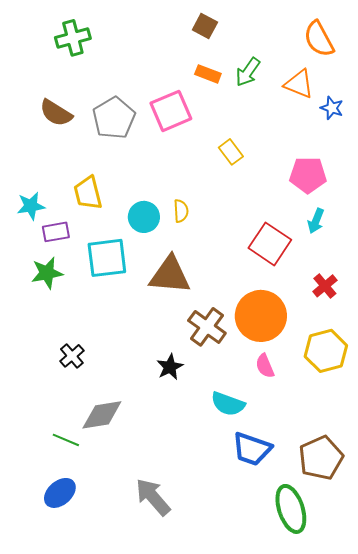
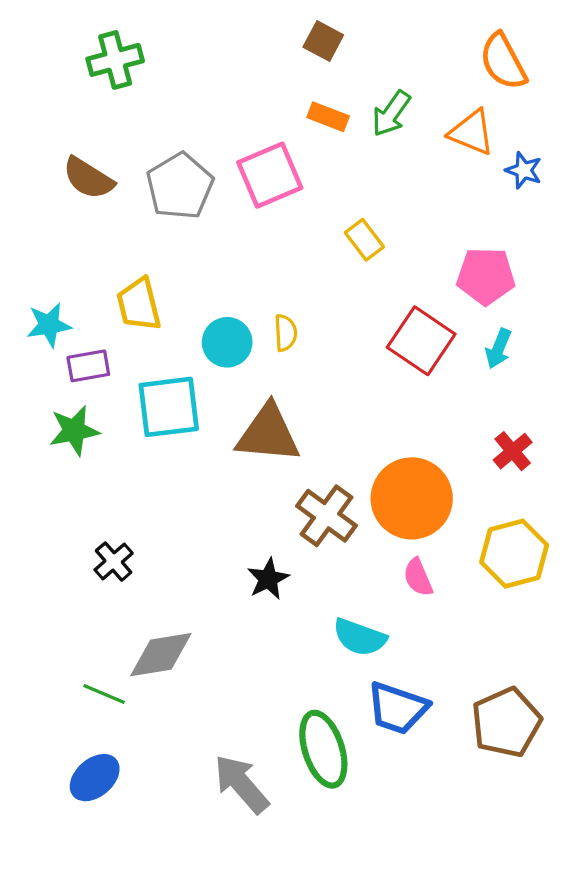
red square: (270, 244) -> (421, 341), moved
green ellipse: (291, 509) -> (323, 749), moved

